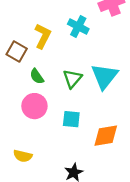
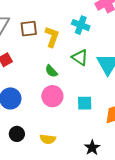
brown square: (17, 51) -> (29, 29), moved, turned -30
green triangle: (72, 79) -> (80, 57), moved, turned -30

